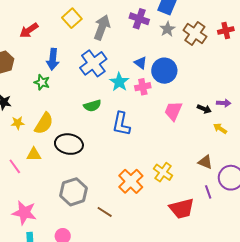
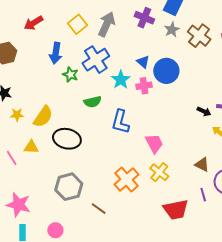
yellow square: (72, 18) -> (78, 24), moved
green star: (42, 82) -> (70, 75), moved
pink trapezoid: (173, 111) -> (154, 143), moved, turned 125

